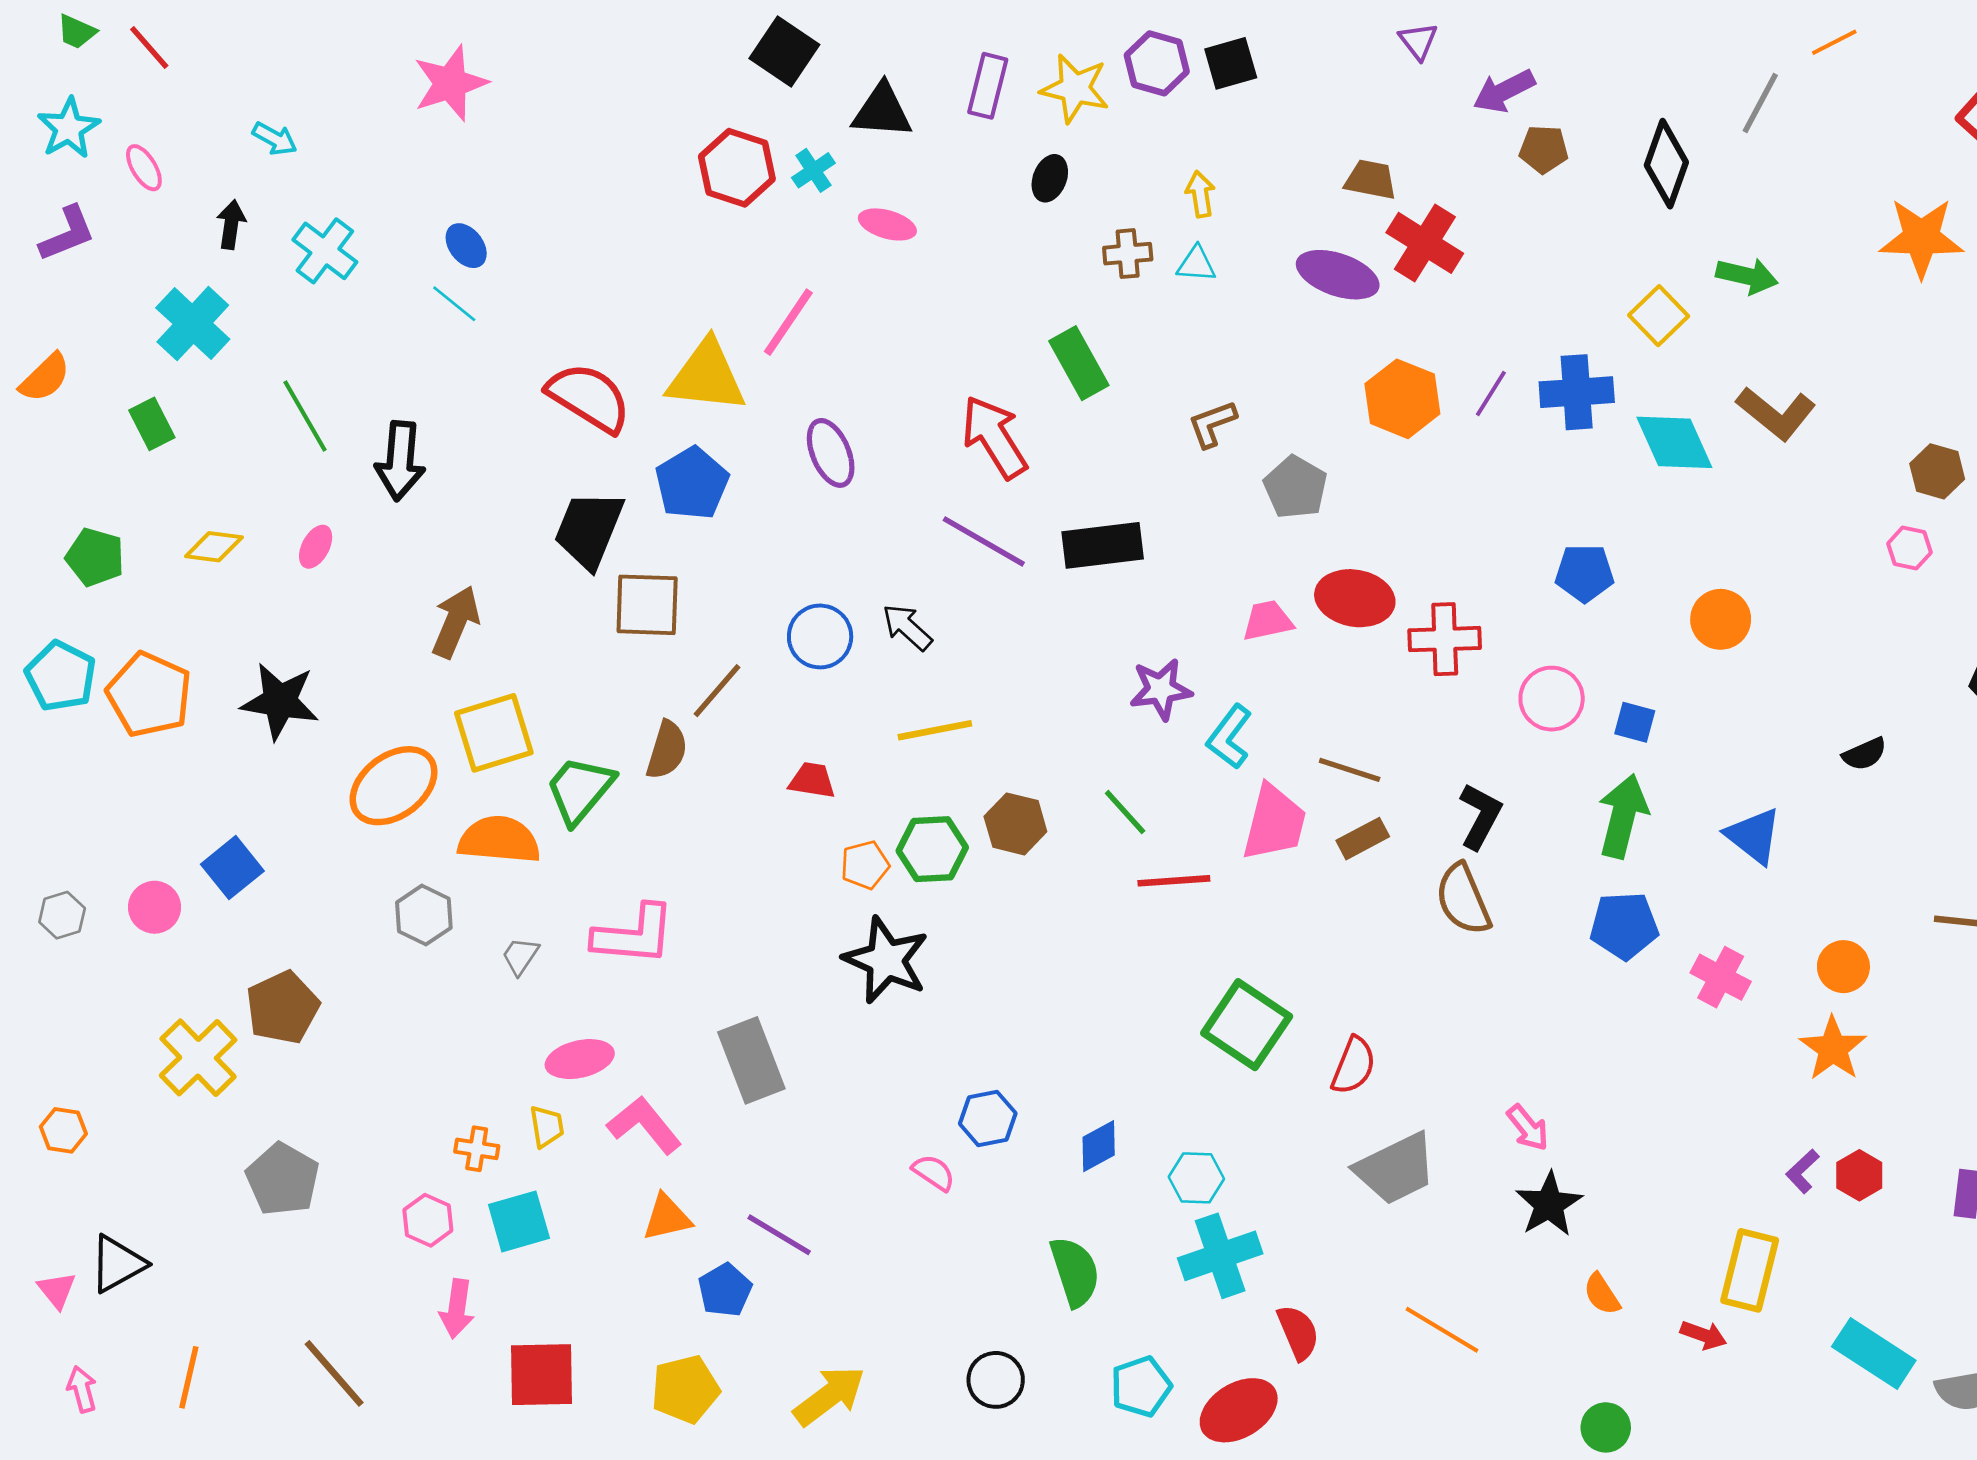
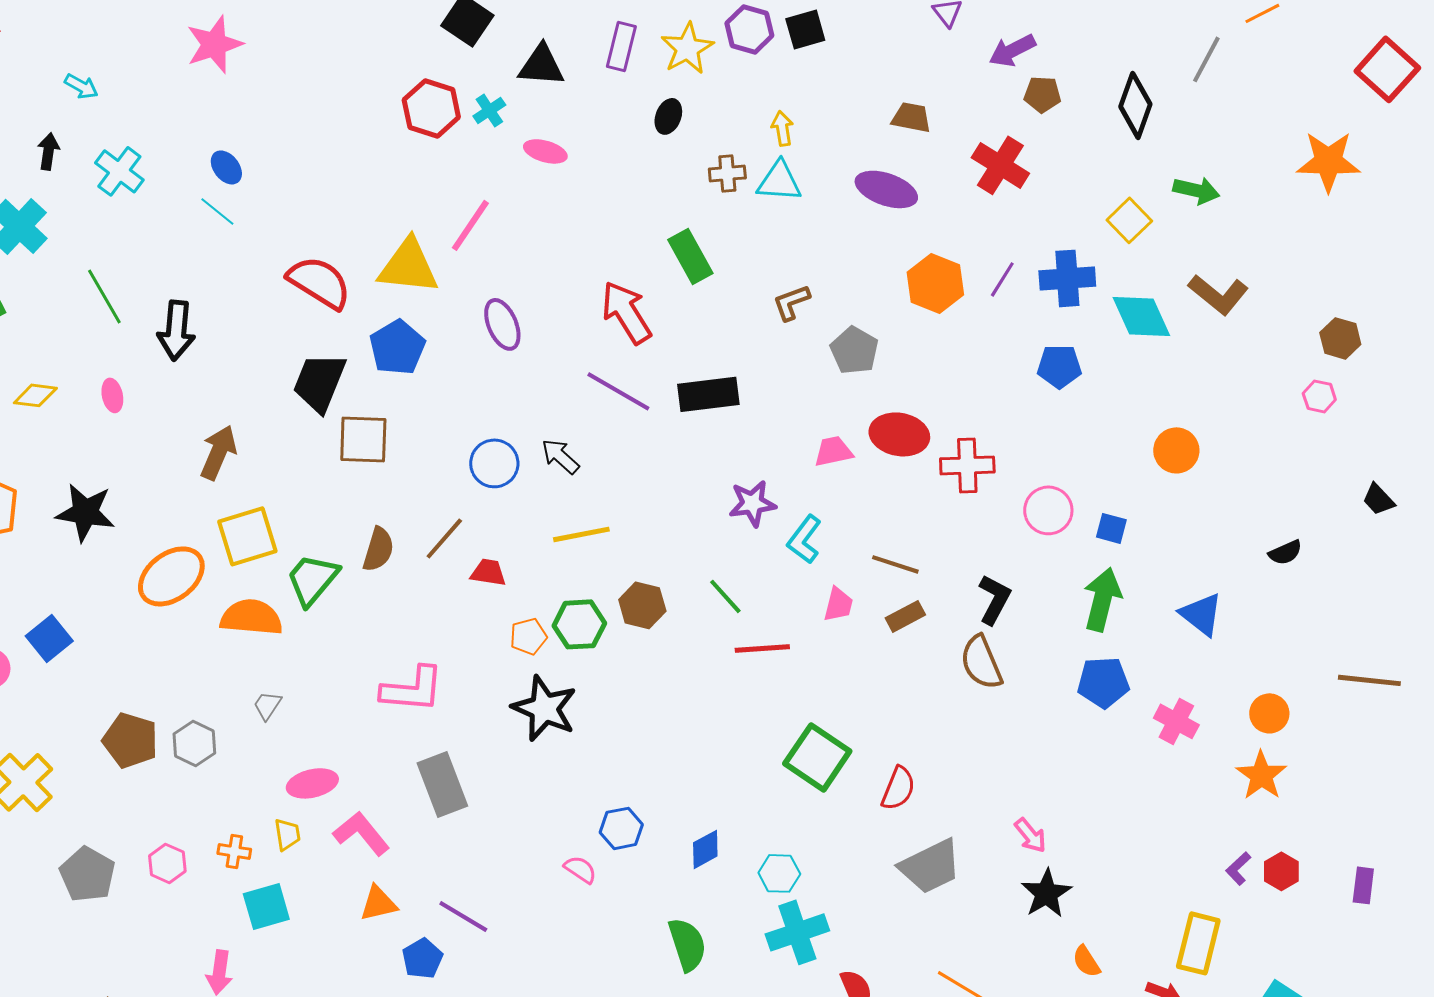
yellow star: (1075, 88) -> (687, 48), turned 30
red cross: (1425, 243) -> (1000, 165), moved
cyan triangle: (1196, 264) -> (779, 181), size x1.5
pink ellipse: (316, 547) -> (112, 395), turned -40
blue pentagon: (1585, 573) -> (1059, 366), moved
brown line: (717, 691) -> (444, 538), moved
pink trapezoid: (1274, 823) -> (838, 604), size x0.6
gray hexagon: (424, 915) -> (194, 743), moved
pink L-shape: (634, 935) -> (412, 689), moved
brown pentagon: (283, 1008) -> (130, 740), moved, turned -30
pink hexagon: (428, 1220) -> (167, 863), moved

